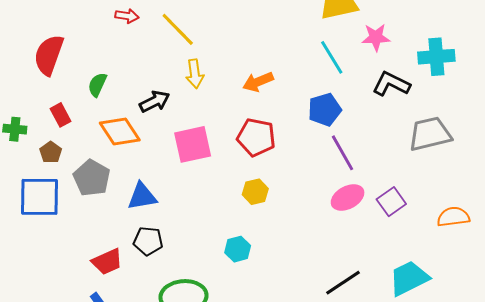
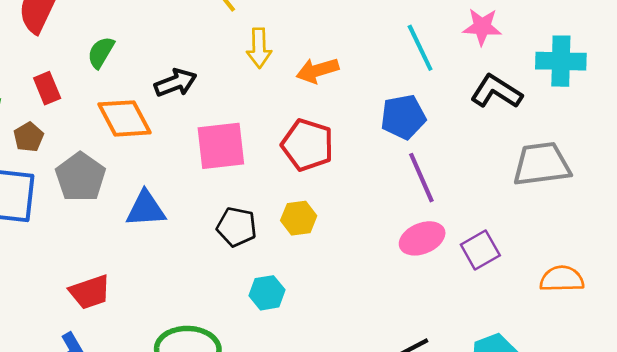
yellow arrow: (195, 74) -> (259, 48), moved
black pentagon: (148, 241) -> (237, 227), moved

